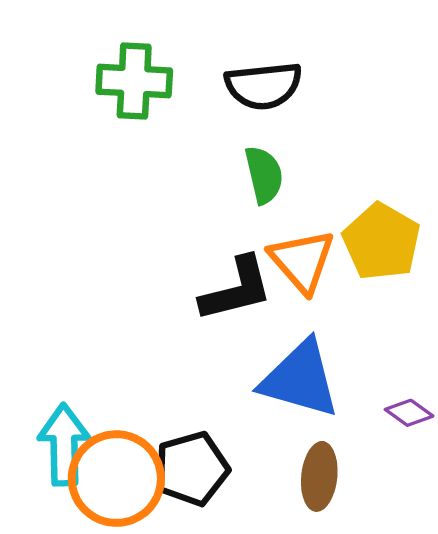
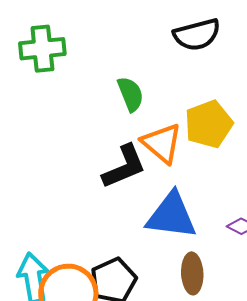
black semicircle: (264, 86) -> (197, 35), moved
yellow pentagon: (382, 242) -> (209, 124), turned 30

